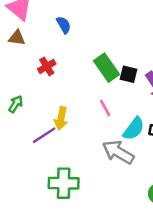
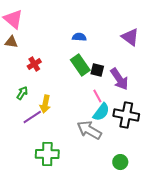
blue semicircle: (64, 25) -> (79, 37), moved, turned -56
green arrow: (16, 104) -> (22, 93), moved
pink line: (105, 108) -> (97, 96), moved

